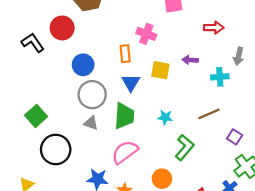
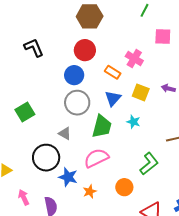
red circle: (62, 28) -> (85, 50), moved
orange rectangle: (125, 54) -> (113, 72), turned -63
cyan star: (165, 117) -> (133, 122), moved
gray triangle: (91, 123) -> (65, 133), moved
black circle: (56, 149) -> (46, 158), moved

